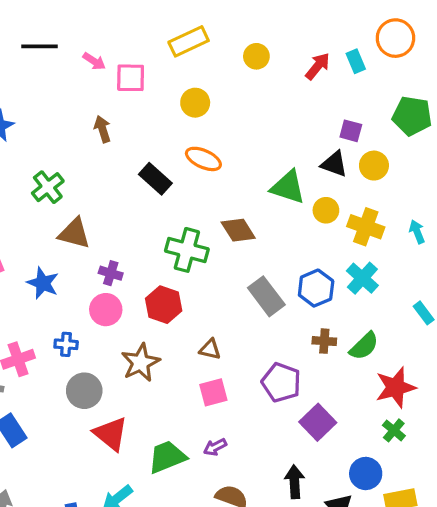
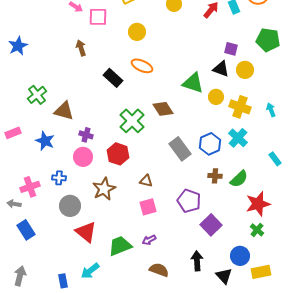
green cross: (48, 187) -> (37, 95), moved
green cross: (187, 250) -> (132, 121), turned 30

